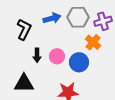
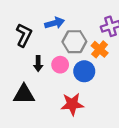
gray hexagon: (78, 17) -> (74, 42), moved

